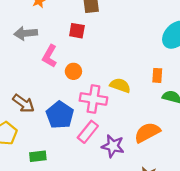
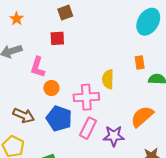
orange circle: (73, 71) -> (51, 88), moved
yellow semicircle: (120, 85) -> (108, 79), turned -96

